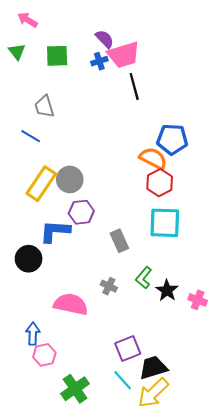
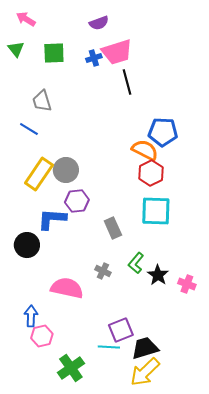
purple semicircle: (105, 39) -> (99, 23), moved, turned 114
cyan line: (123, 380) -> (109, 347), moved, turned -45

